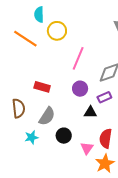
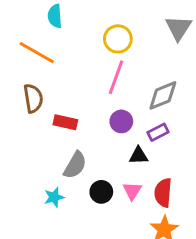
yellow circle: (57, 31) -> (118, 39), moved
brown semicircle: (18, 108) -> (33, 98), moved
pink triangle: (87, 148) -> (132, 191), moved

